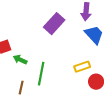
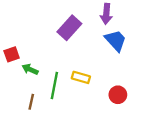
yellow rectangle: (82, 67) -> (81, 77), moved, turned 35

